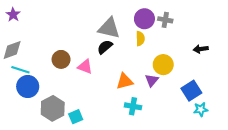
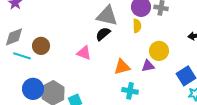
brown circle: (61, 59) -> (41, 46), moved
purple triangle: (152, 80) -> (148, 66), turned 40
blue circle: (28, 87) -> (33, 89), moved

